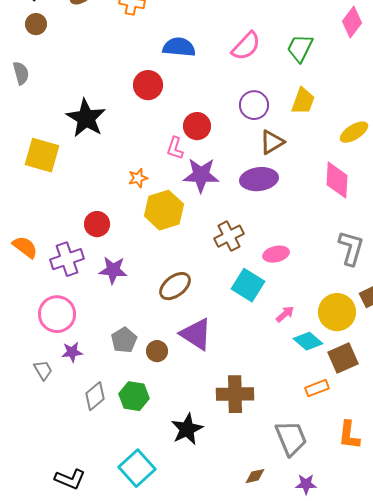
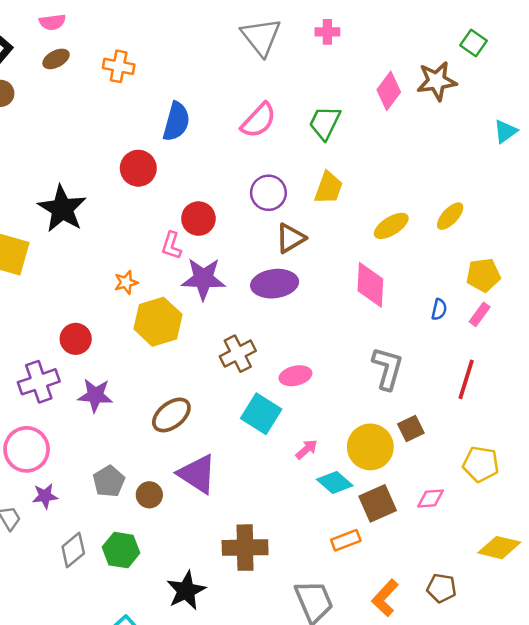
blue semicircle: (179, 47) -> (176, 122), turned 100
orange L-shape: (349, 435) -> (385, 598), turned 36

